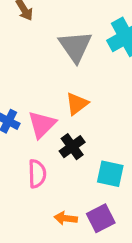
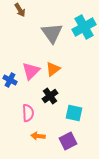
pink triangle: (42, 124) -> (31, 71), moved
orange arrow: (66, 218) -> (38, 136), moved

